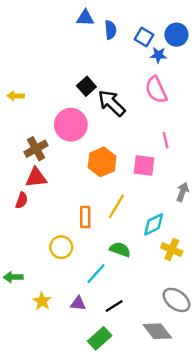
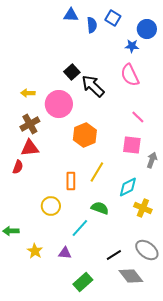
blue square: (144, 37) -> (113, 18), moved
yellow arrow: (16, 96) -> (28, 93), moved
pink line: (166, 140) -> (138, 117), turned -32
pink square: (144, 165) -> (132, 145), moved
black line: (114, 306) -> (114, 255), moved

